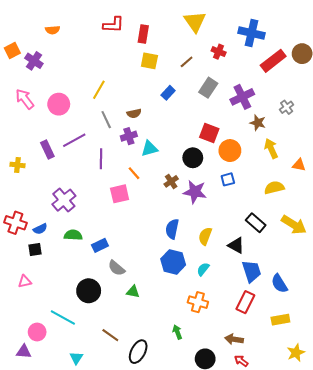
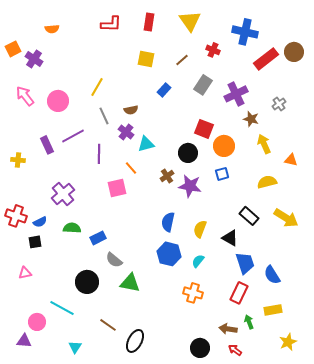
red rectangle: (143, 34) -> (149, 22), moved
purple cross: (129, 136) -> (126, 132), turned -35
green triangle: (133, 292) -> (130, 283), size x1.5
green arrow: (177, 332) -> (249, 322), moved

